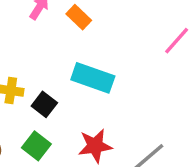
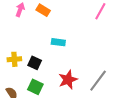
cyan rectangle: (93, 78) -> (58, 42), size x0.6

